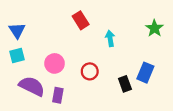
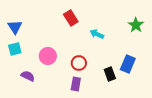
cyan arrow: (110, 38) -> (97, 34), turned -56
purple semicircle: (32, 86) -> (28, 76), size x0.6
purple rectangle: (58, 95) -> (76, 84), moved

